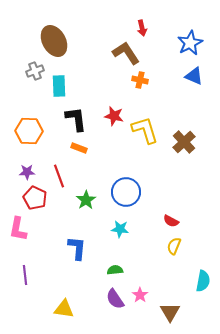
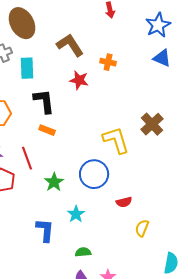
brown L-shape: (126, 53) -> (70, 45), moved
red star: (114, 116) -> (79, 80), moved
yellow L-shape: (145, 130) -> (116, 140), moved
red semicircle: (171, 221) -> (124, 202), moved, turned -42
cyan star: (120, 229) -> (76, 214), moved, turned 30

